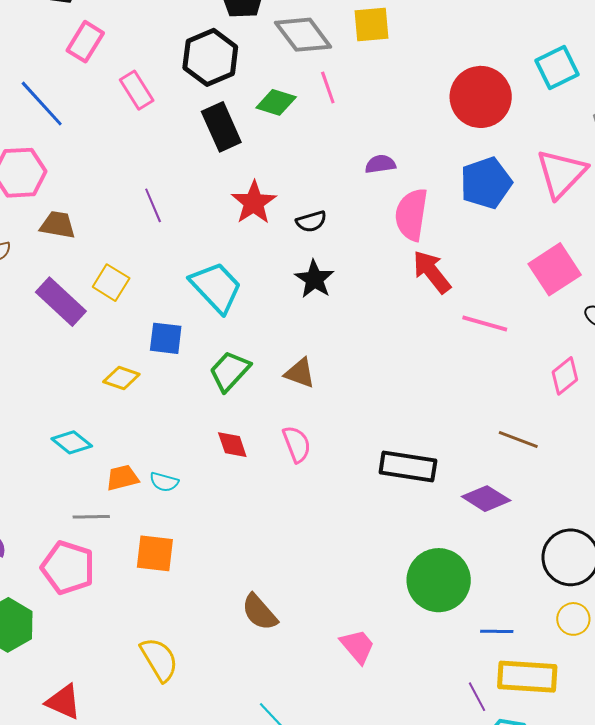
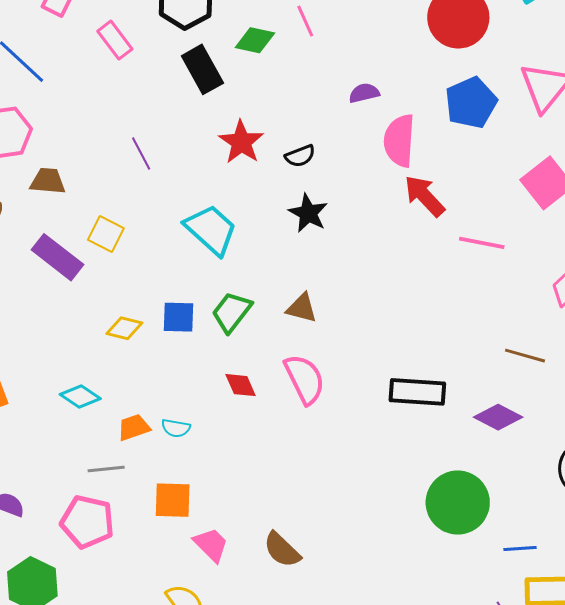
blue square: (166, 338) -> (179, 317), moved
pink semicircle: (297, 444) -> (305, 379), size x1.4
pink trapezoid: (358, 646) -> (211, 545), moved

